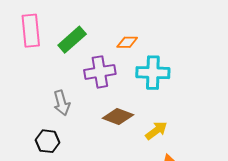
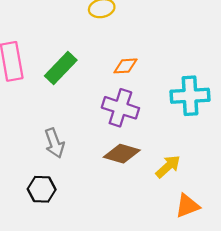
purple cross: (100, 72) -> (120, 108), moved, turned 32
cyan cross: (153, 73) -> (190, 96), moved

